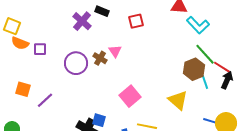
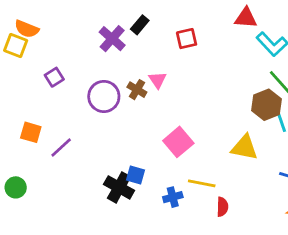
black rectangle: (102, 11) -> (140, 25), turned -72
orange semicircle: (20, 43) -> (27, 29), moved
purple square: (40, 49) -> (54, 77), turned -32
yellow triangle: (178, 100) -> (244, 147), turned -30

